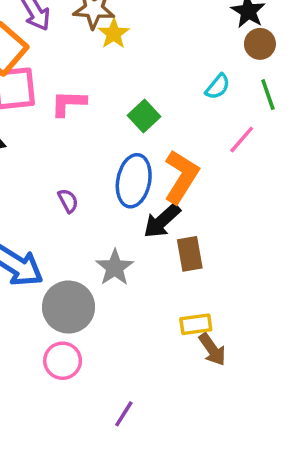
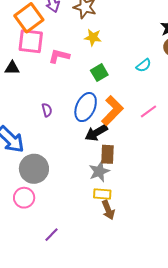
yellow star: (114, 34) -> (93, 37), moved, turned 30
pink line: (242, 139) -> (149, 111), moved
gray star: (115, 268) -> (99, 171), moved

